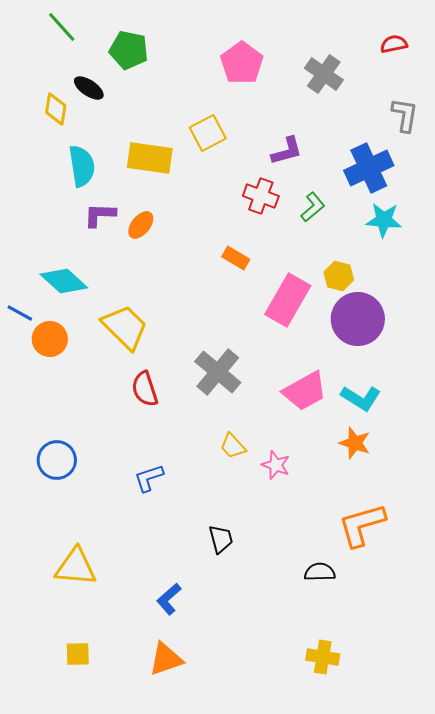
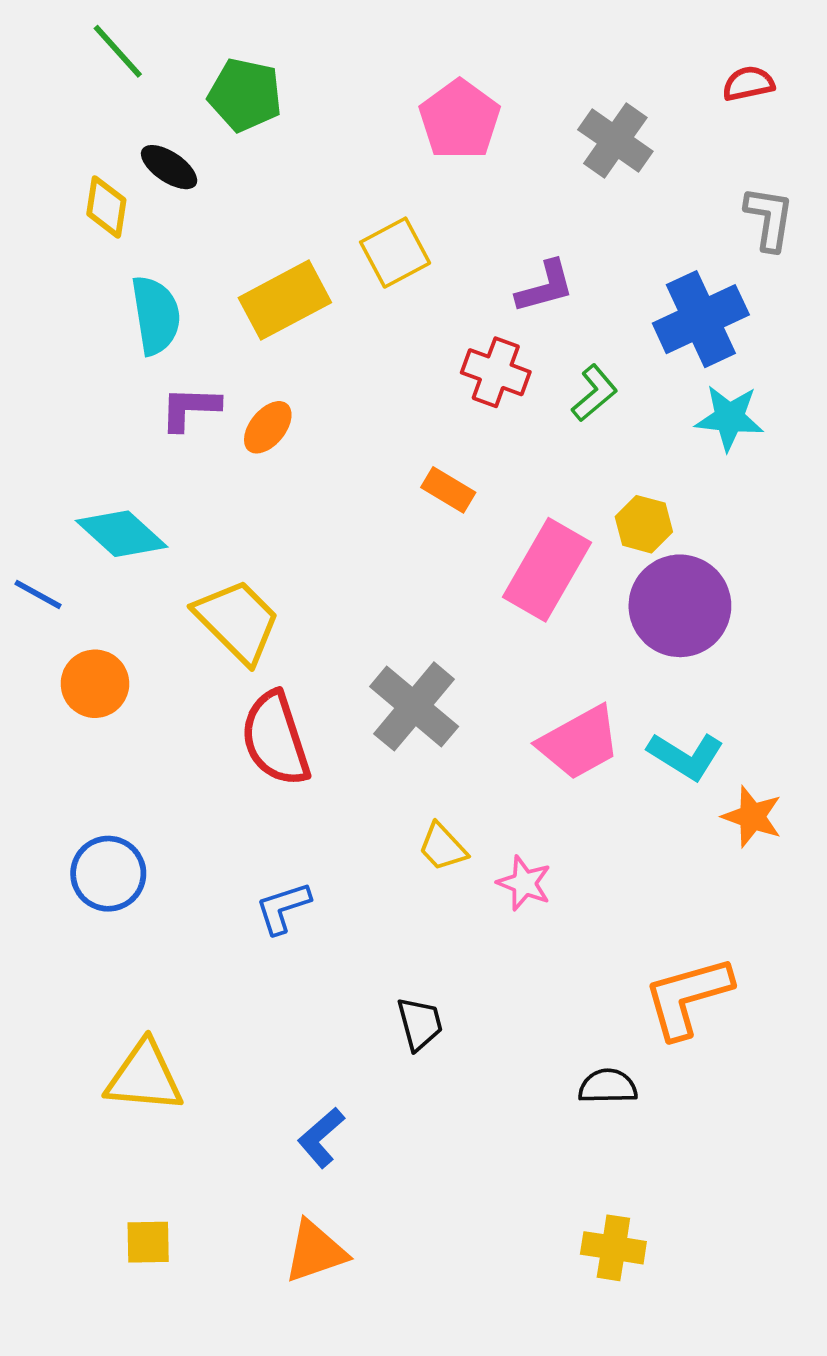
yellow rectangle: (150, 158) -> (285, 300), turned -36
orange circle: (50, 339) -> (95, 684), moved
red semicircle: (145, 389) -> (275, 739), size x1.4
orange star: (355, 443) -> (752, 817), moved

